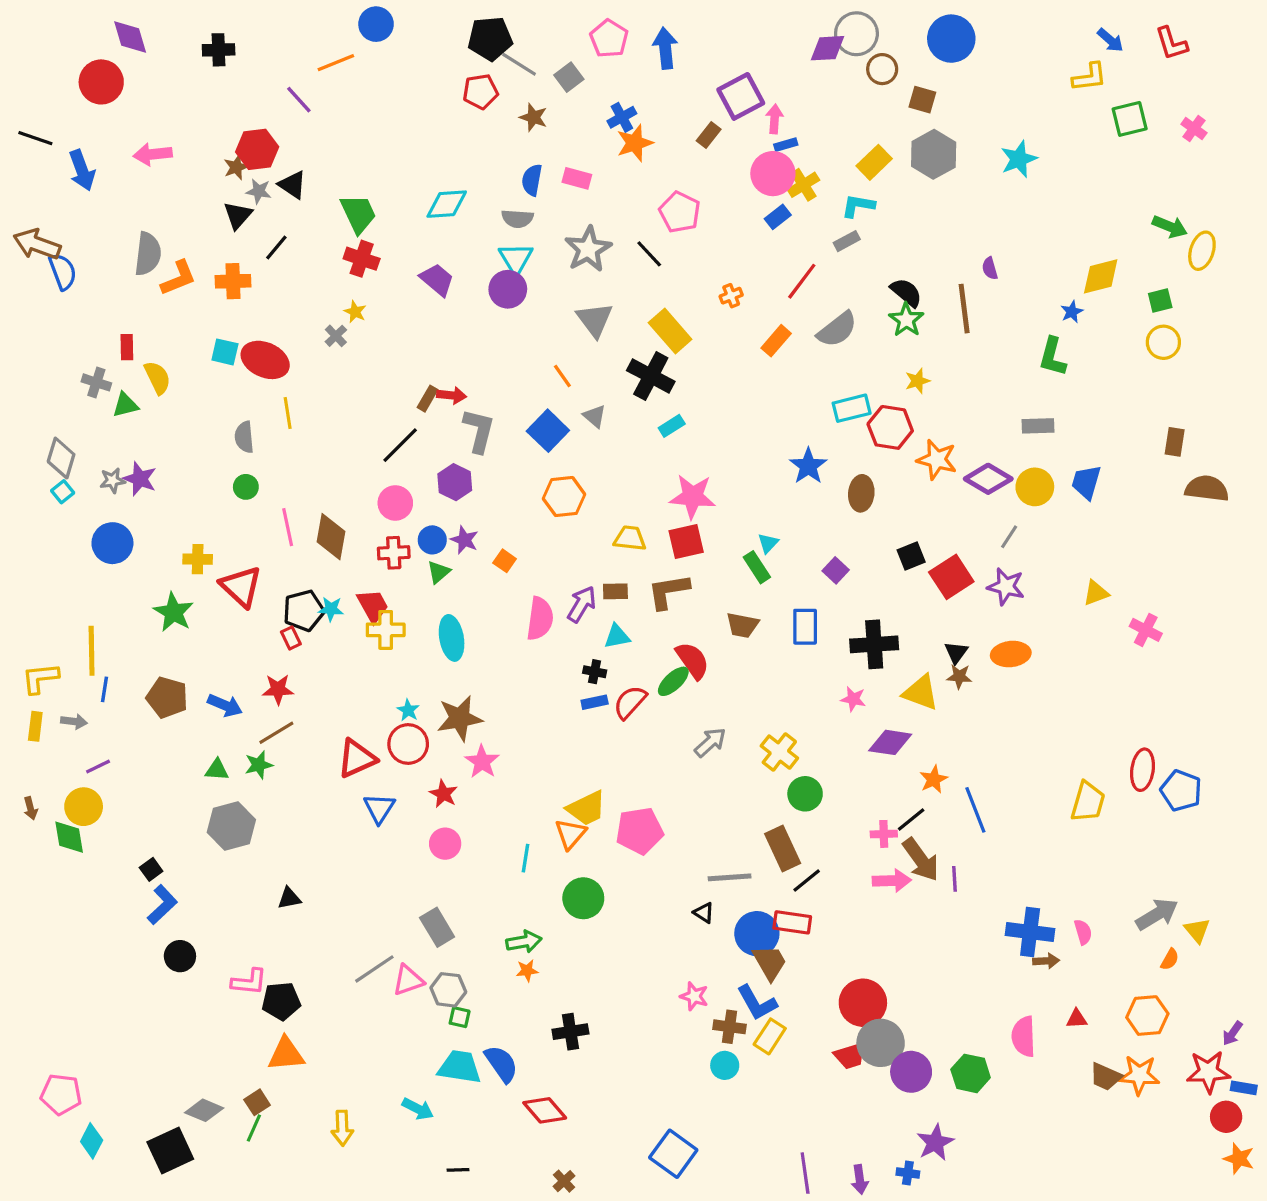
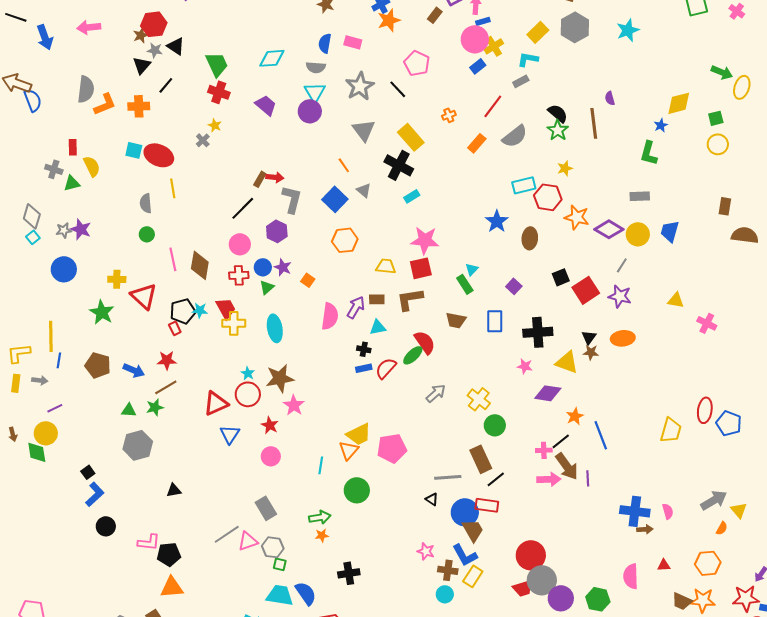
yellow triangle: (1096, 593) -> (676, 300), turned 30

